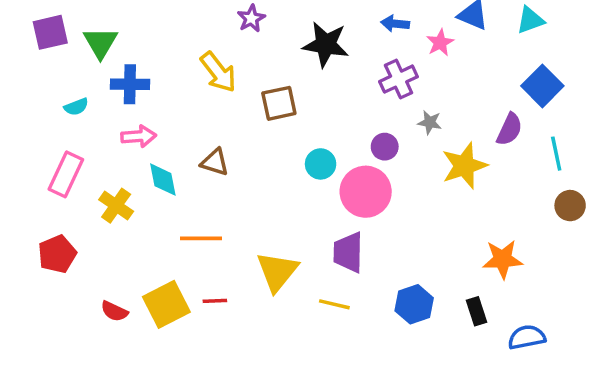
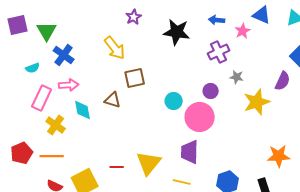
blue cross: (130, 84) -> (64, 55), turned 35
brown square: (279, 103) -> (135, 78), moved
pink rectangle: (66, 174) -> (42, 98), moved
orange line: (201, 238) -> (52, 156), moved
red line: (215, 301) -> (117, 167), moved

